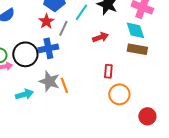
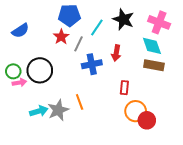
red arrow: (100, 37) -> (116, 53), turned 119
blue cross: (48, 48) -> (92, 64), moved
gray star: (49, 81) -> (58, 110), moved, turned 30
red circle: (147, 116) -> (147, 120), moved

